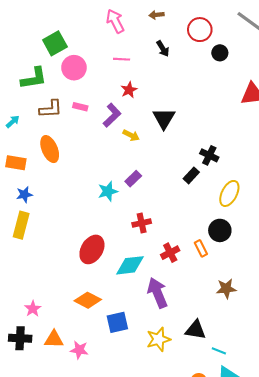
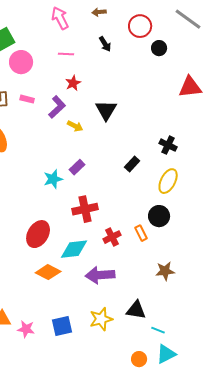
black cross: (209, 155) -> (168, 145), moved
red cross: (142, 223) -> (85, 209), size x1.4
purple arrow: (157, 293) -> (100, 275), turned -72
orange diamond: (88, 300) -> (48, 272), moved
blue square: (117, 322) -> (62, 326), moved

